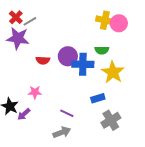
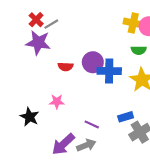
green semicircle: (102, 50) -> (139, 50), moved
blue rectangle: (98, 98) -> (126, 117), moved
purple arrow: (24, 114) -> (63, 144), moved, size x1.6

